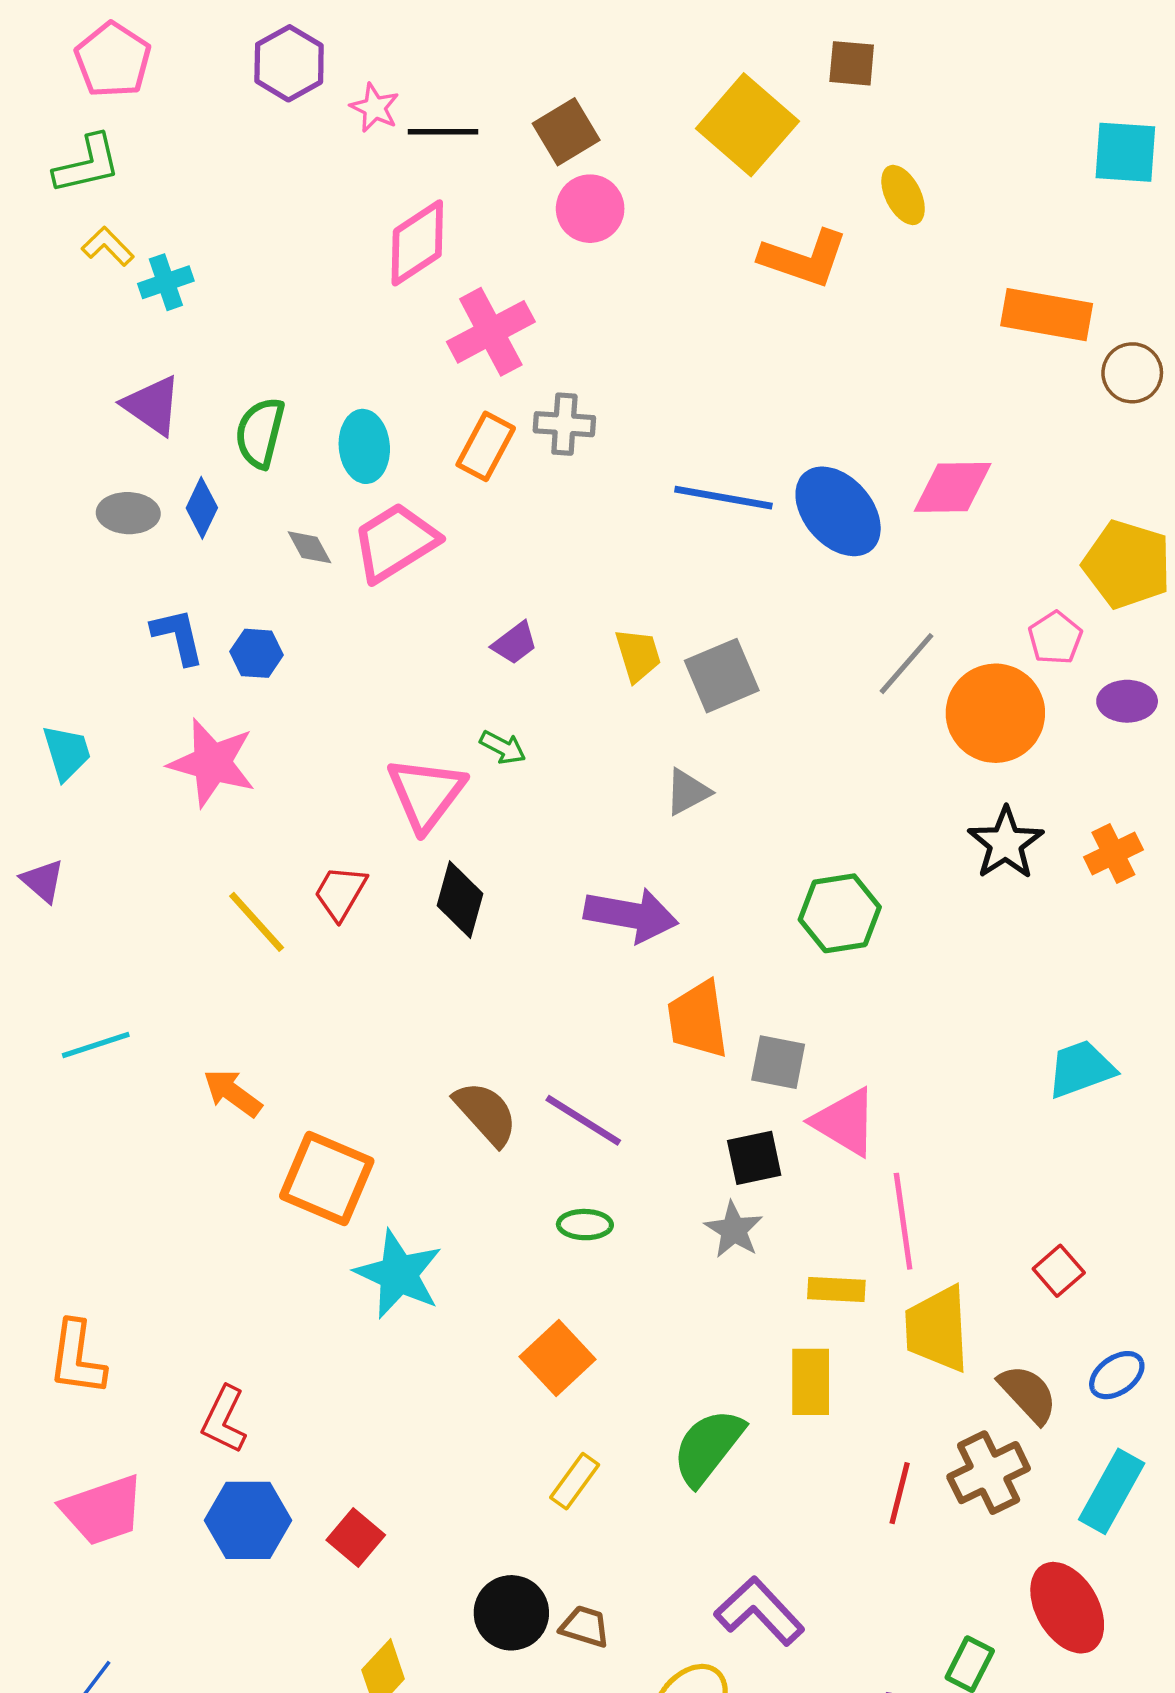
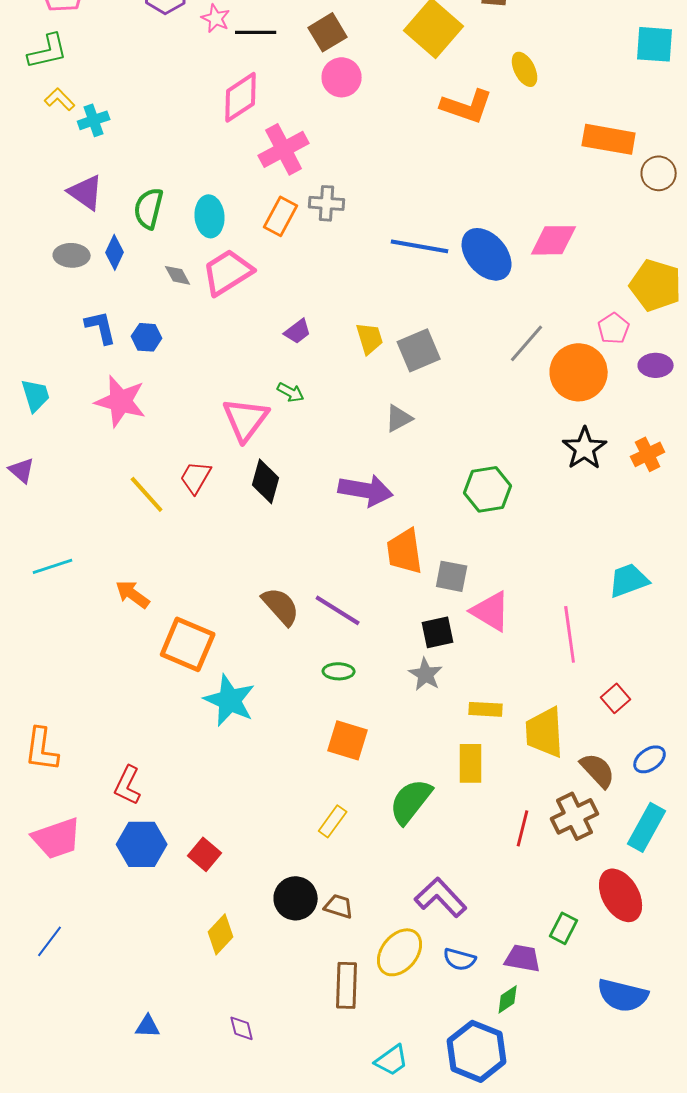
pink line: (903, 1221) -> (570, 634), moved
orange square: (558, 1358) -> (348, 740), moved, turned -30

